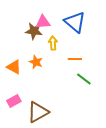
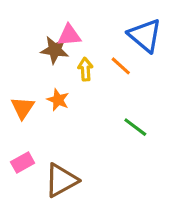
blue triangle: (75, 22) -> (145, 35), moved
orange line: (75, 59) -> (121, 66), moved, turned 40
orange triangle: (14, 67) -> (23, 108), turned 35

